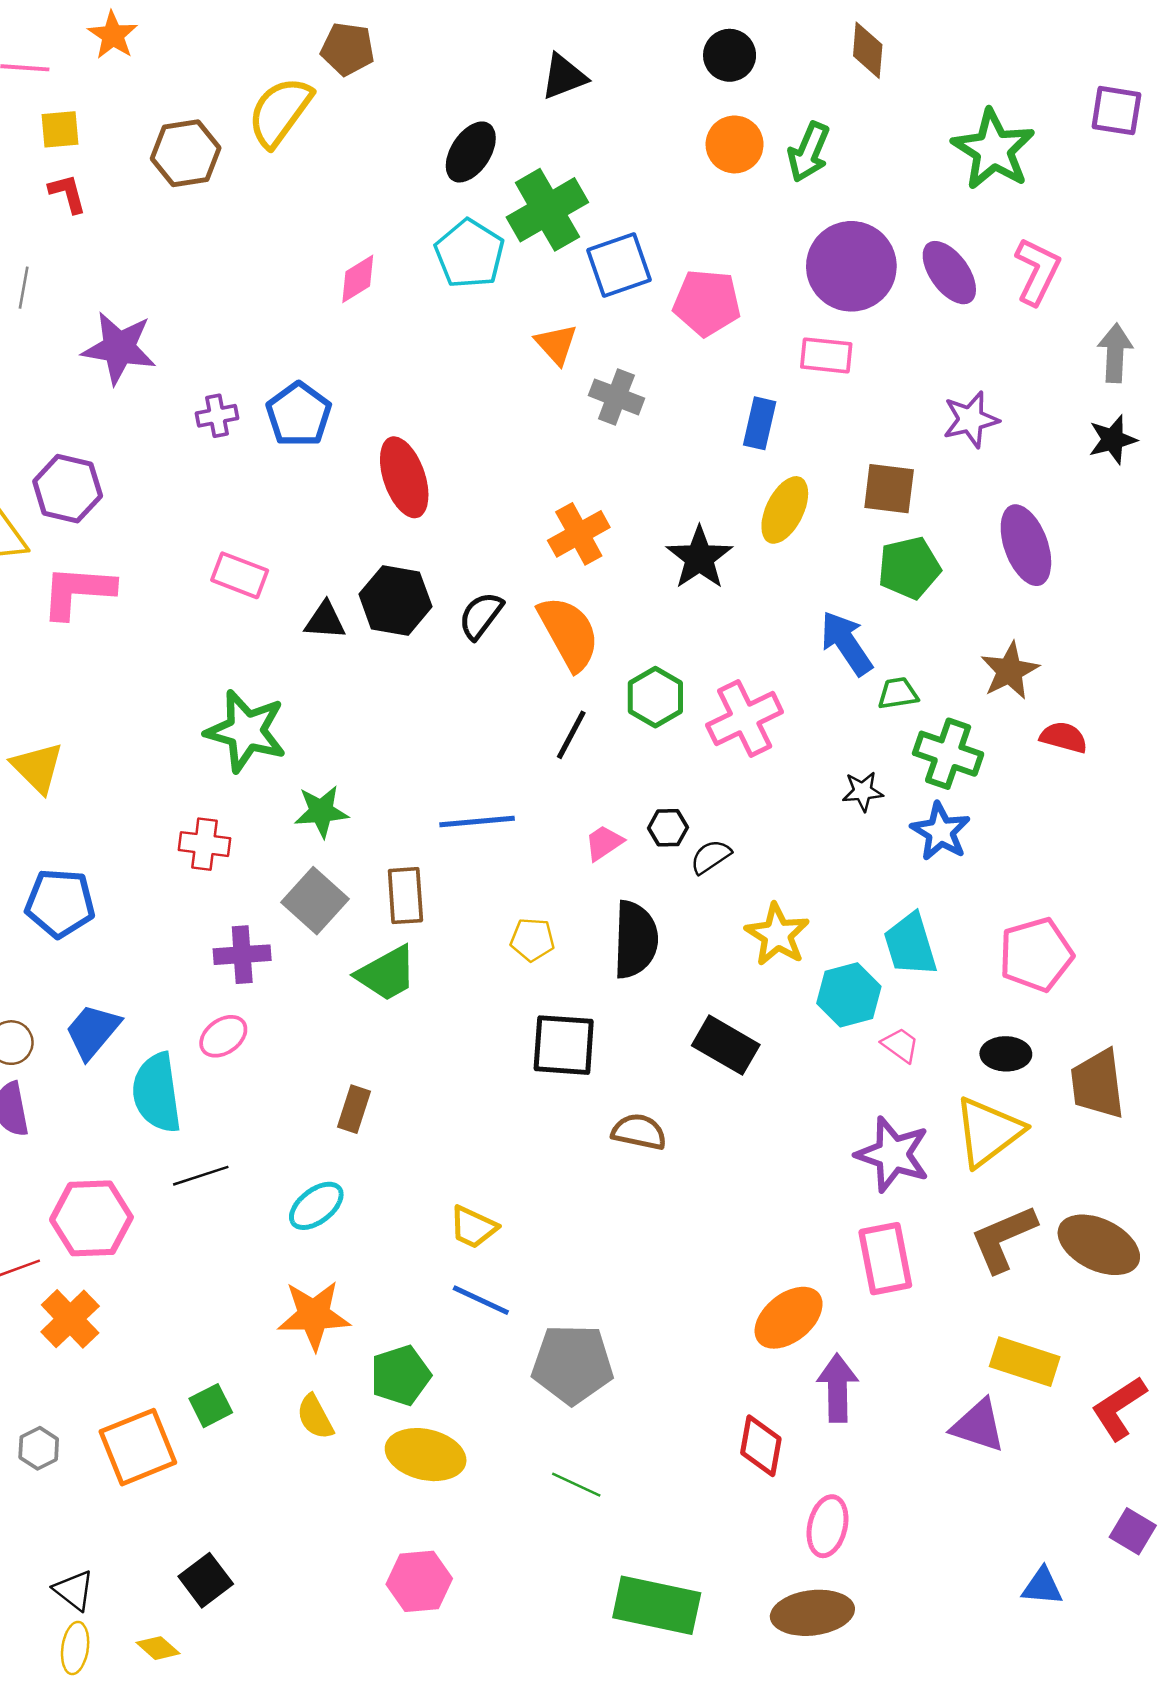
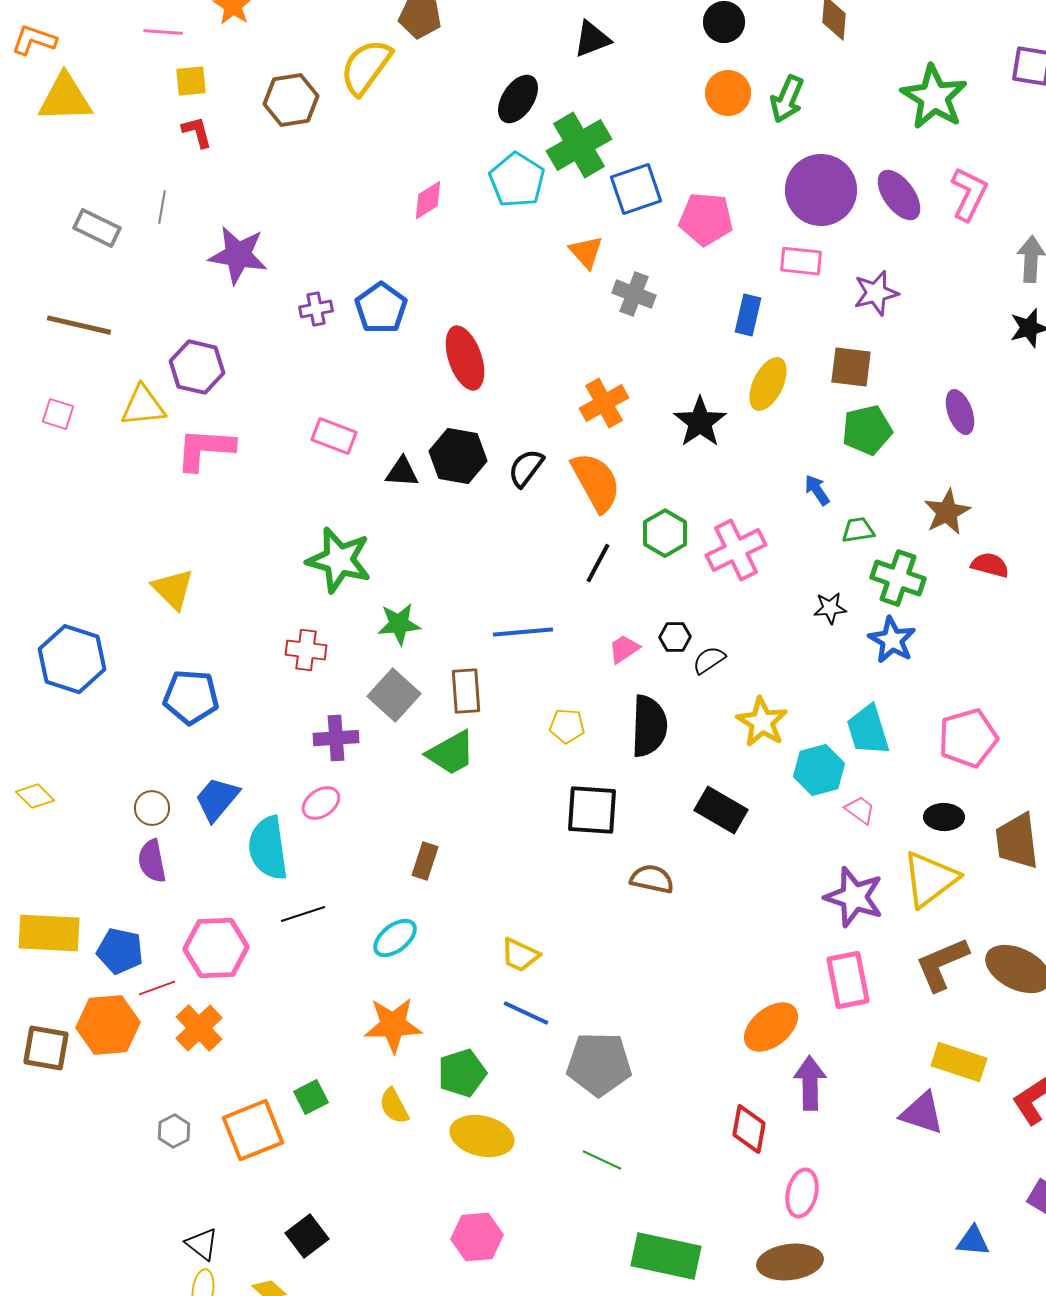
purple star: (971, 420) -> (876, 293), moved
purple ellipse: (1026, 545) -> (960, 412), size x0.7
blue arrow: (846, 643) -> (817, 490), size x0.6

